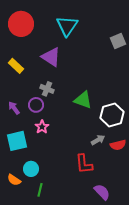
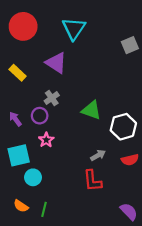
gray cross: (47, 89) -> (52, 98), turned 32
gray arrow: (98, 140) -> (98, 155), moved
cyan circle: (31, 169) -> (33, 177), moved
orange semicircle: (14, 180) -> (21, 206), moved
purple semicircle: (102, 192) -> (129, 212), moved

